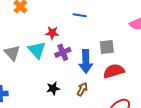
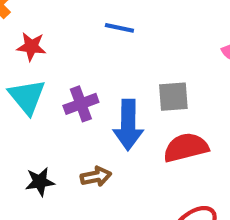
red star: (52, 33) -> (31, 47), moved
black star: (53, 88) -> (40, 182), moved
brown arrow: (82, 89) -> (96, 177), moved, turned 48

